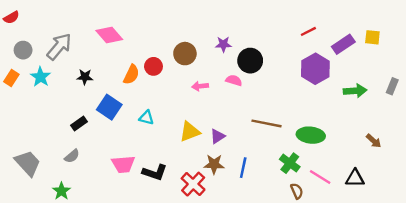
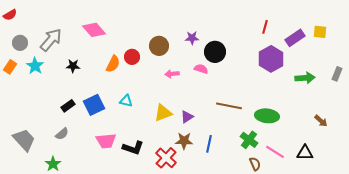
red line: (308, 31) -> (265, 27), turned -48
blue square: (109, 107) -> (94, 105), moved, turned 30

